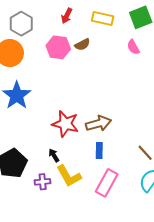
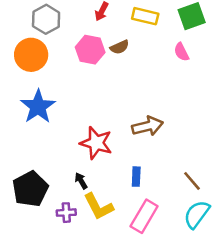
brown arrow: (98, 123) -> (148, 126), moved

